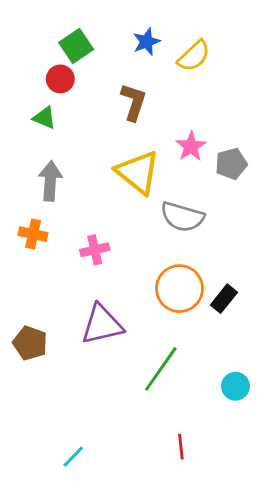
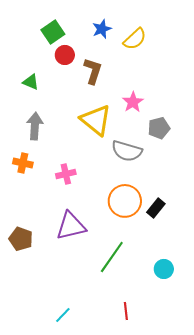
red circle: (60, 79) -> (65, 55), moved
gray pentagon: (231, 164) -> (159, 128), moved
cyan line: (73, 457) -> (63, 315), moved

